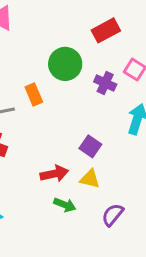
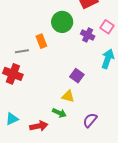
red arrow: (54, 174) -> (39, 126), moved
yellow triangle: (90, 179) -> (68, 96), moved

